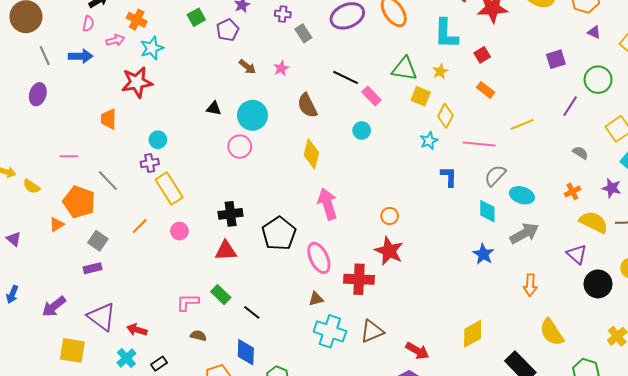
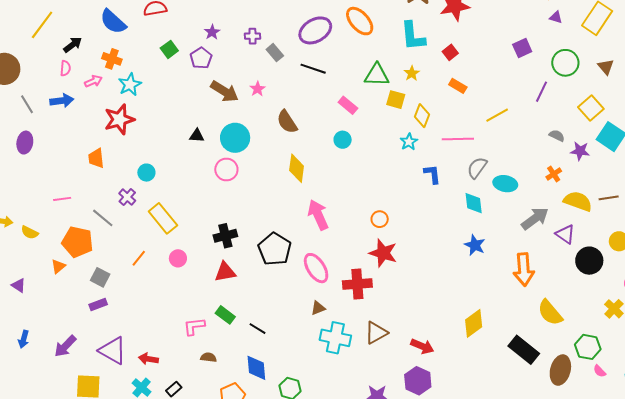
brown arrow: (247, 67) -> (225, 91), size x1.6
black line: (346, 77) -> (313, 69), moved
purple cross: (150, 163) -> (127, 197), moved, turned -30
purple star: (612, 188) -> (580, 151), moved
gray arrow: (524, 233) -> (535, 219), moved
orange arrow: (530, 285) -> (524, 269), size x1.5

